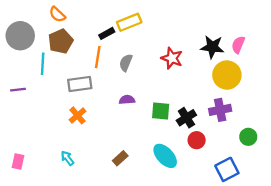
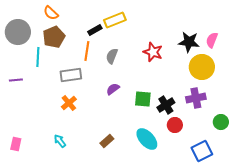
purple semicircle: (127, 100) -> (113, 89), turned -32

